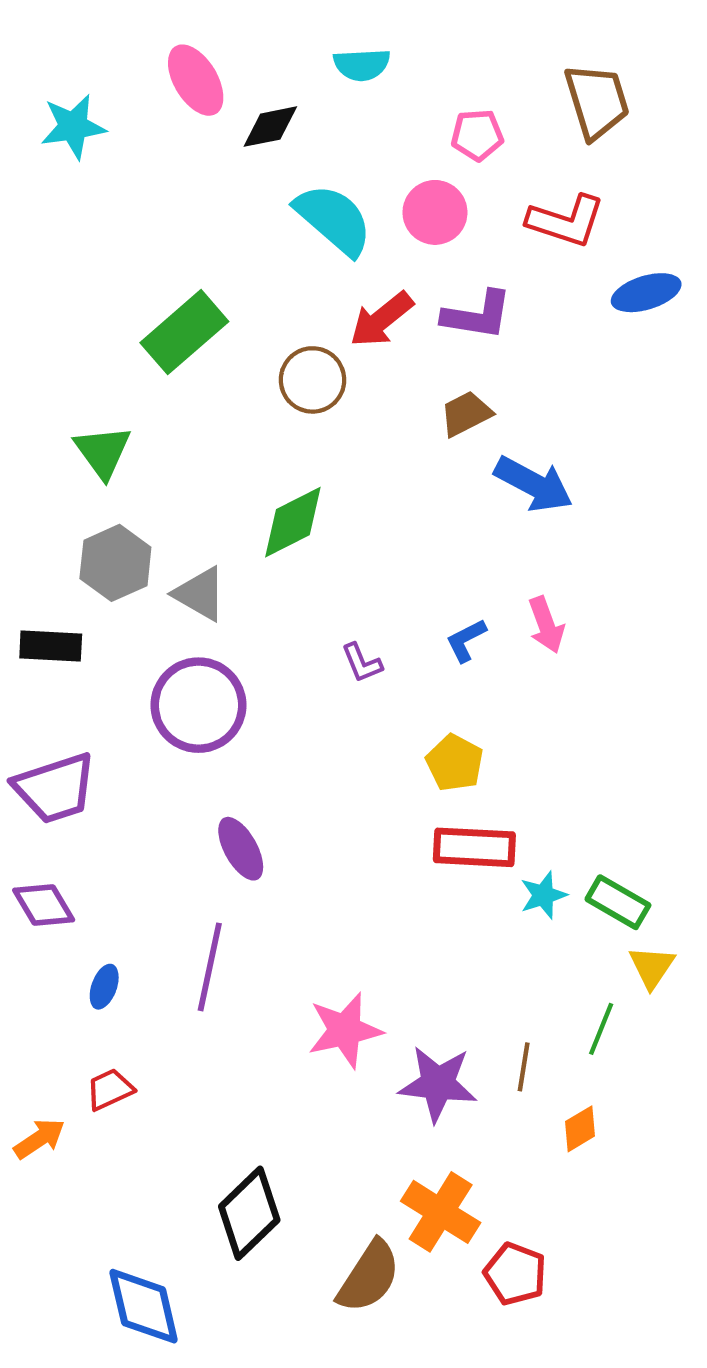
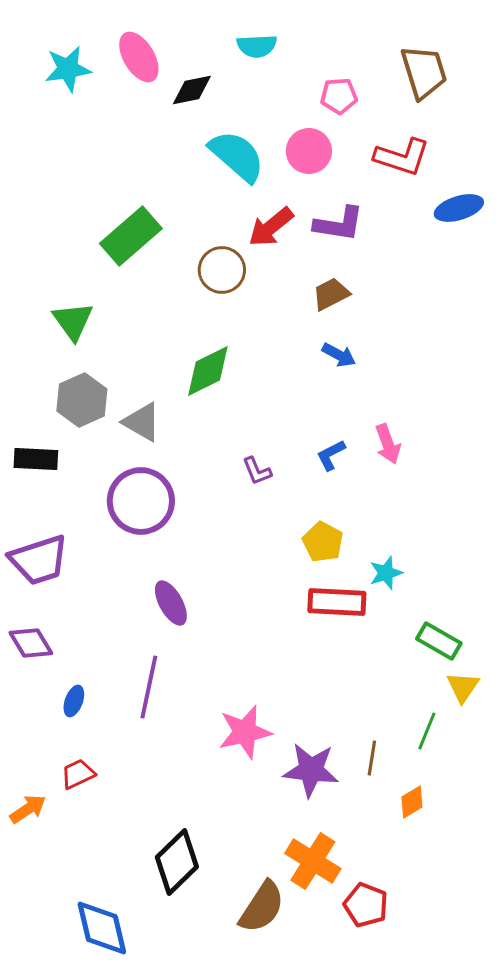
cyan star: (73, 127) -> (68, 69), moved
blue arrow: (534, 484) -> (339, 355), moved, size x0.6
cyan star: (543, 895) -> (386, 573), moved

